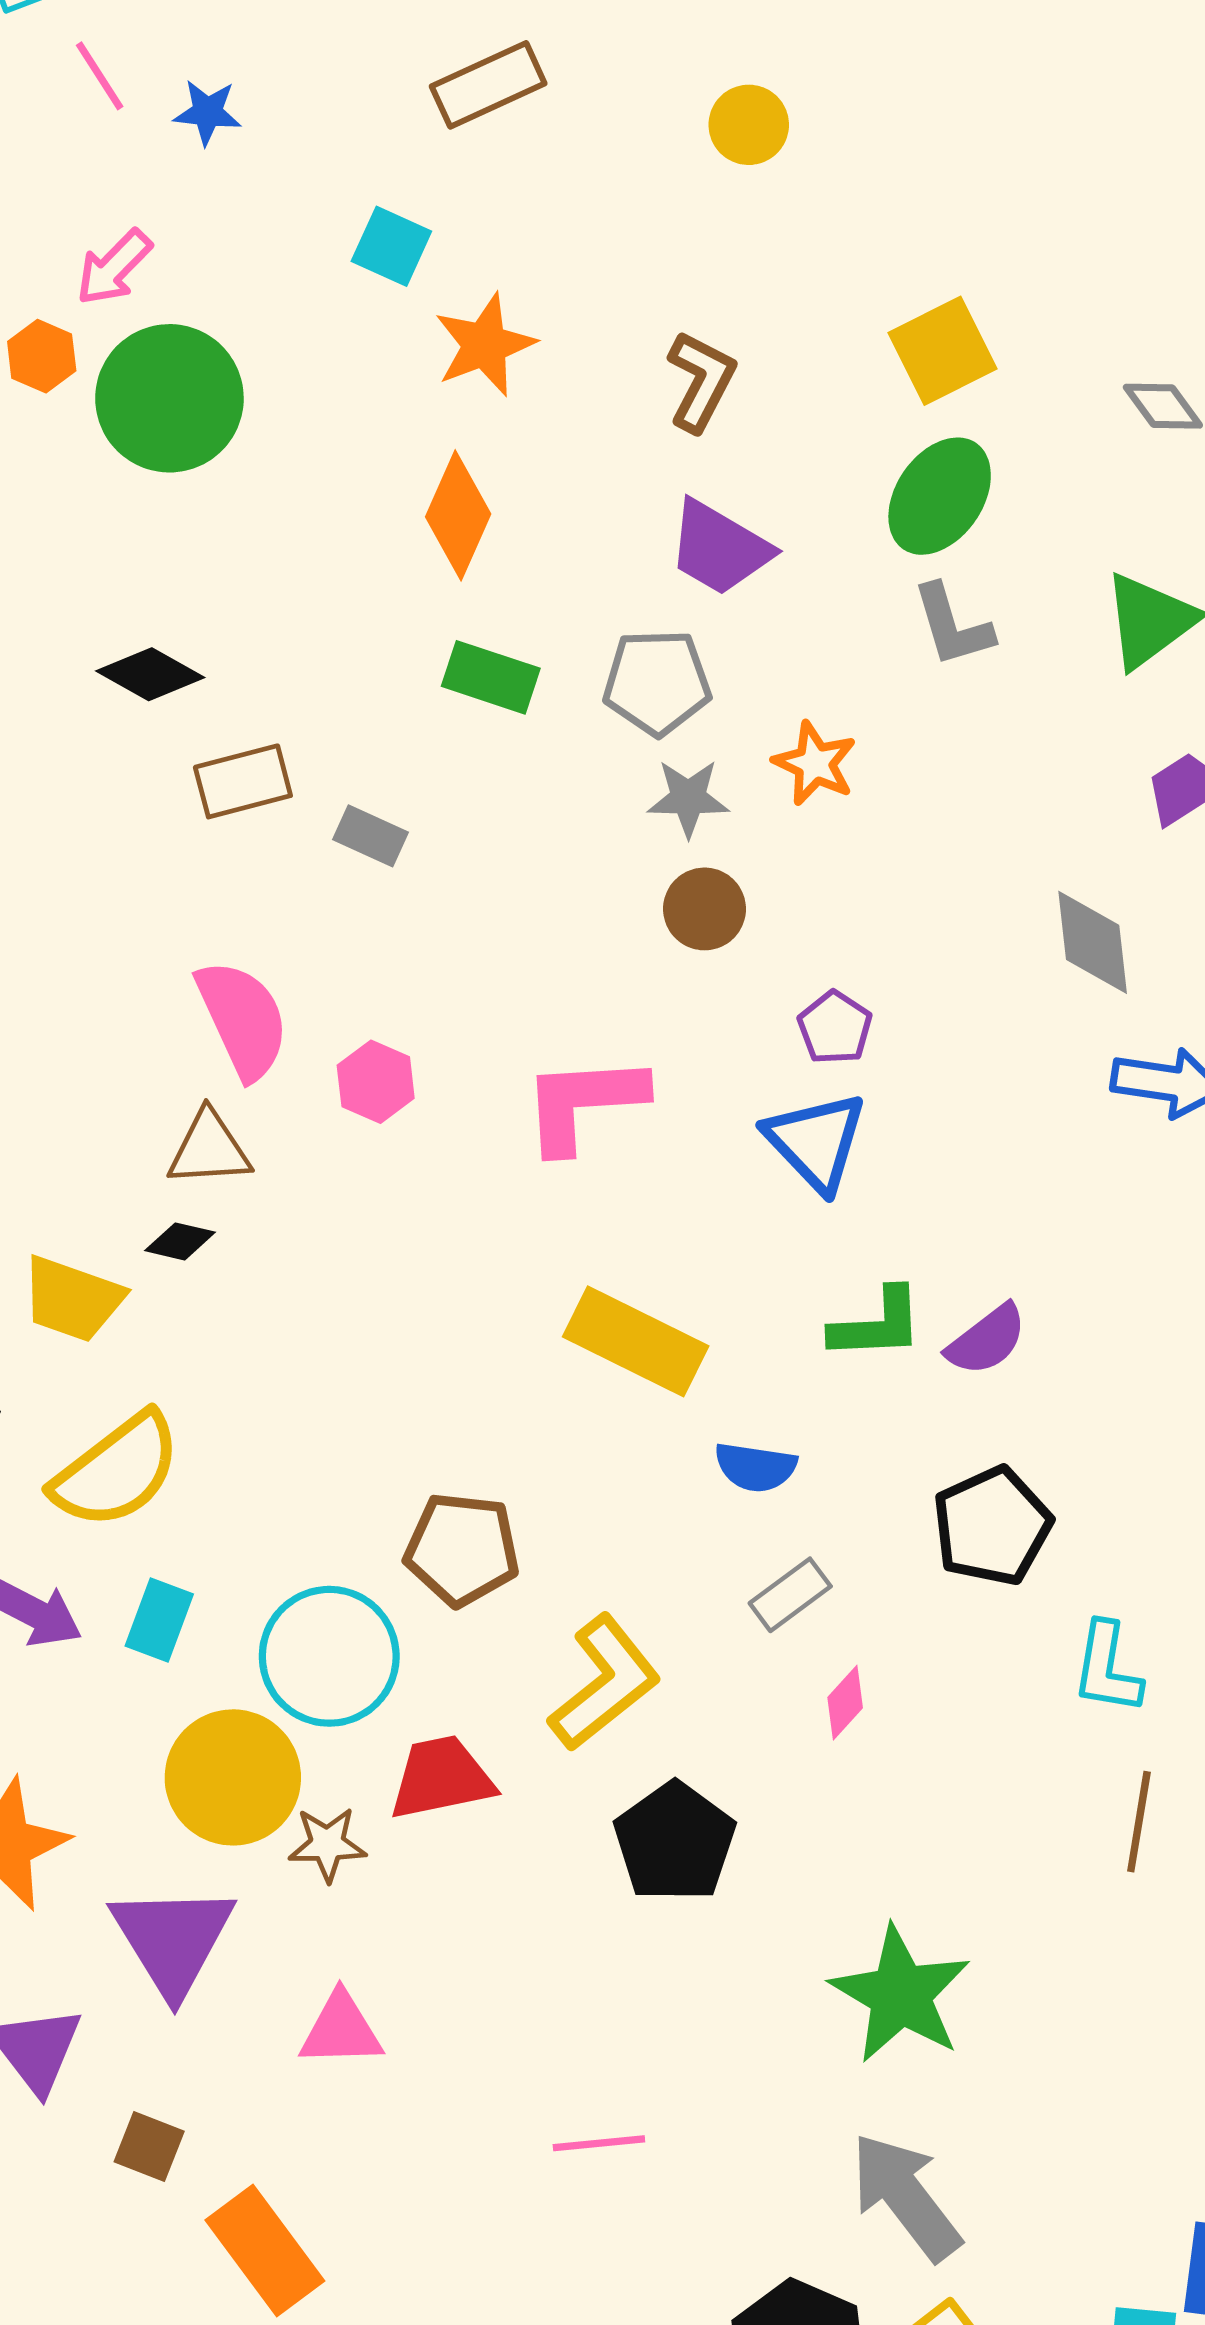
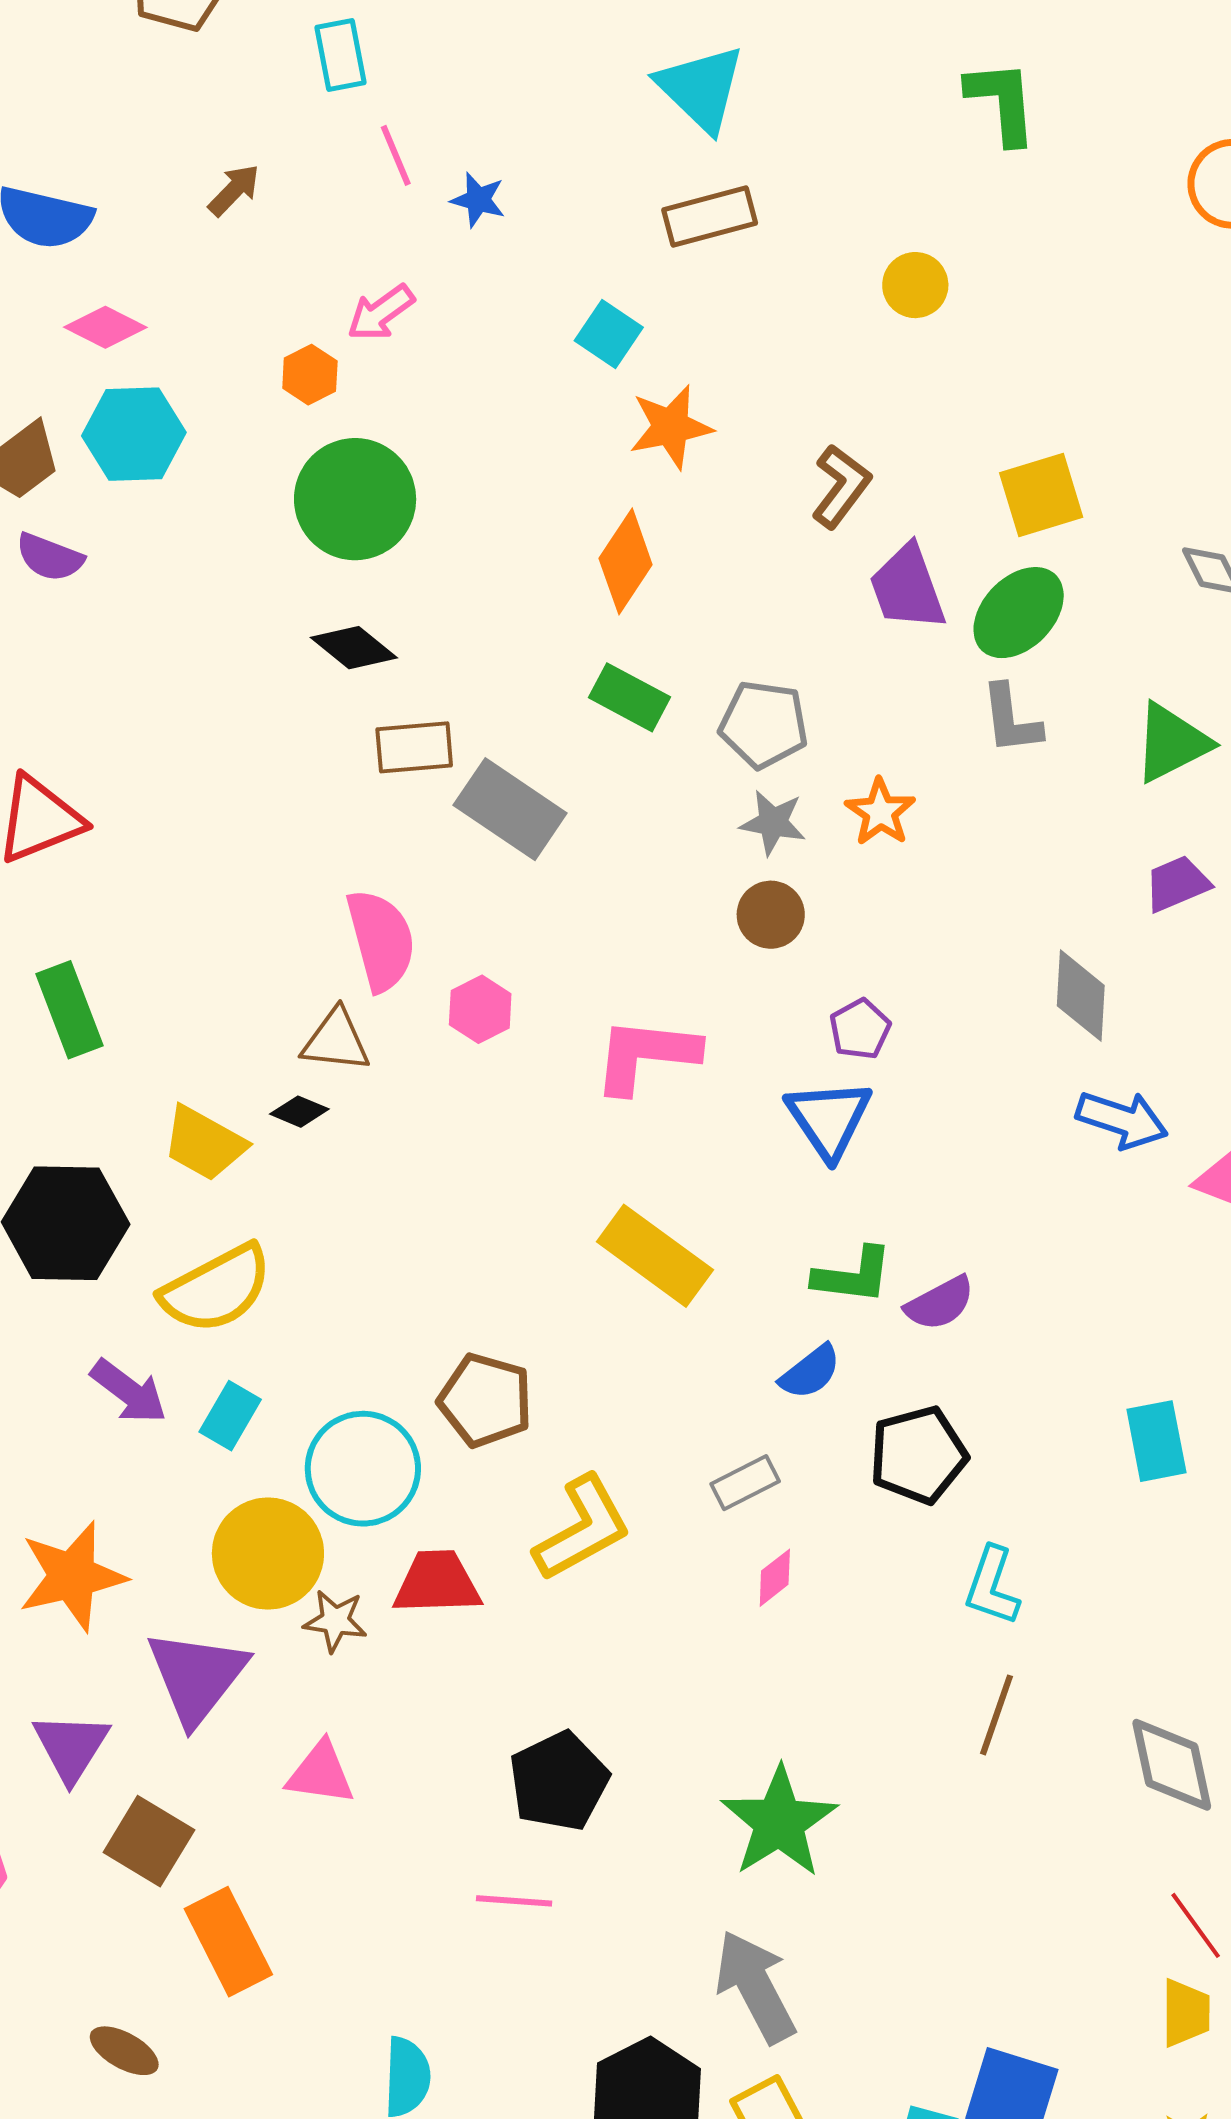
green circle: (169, 398) -> (355, 499), moved
purple trapezoid: (719, 548) -> (907, 588), moved, turned 30
gray rectangle: (371, 836) -> (510, 809), size x1.8
blue semicircle: (756, 1467) -> (810, 1372), moved, turned -56
black pentagon: (675, 1842) -> (559, 1781), moved
brown square: (149, 2146) -> (149, 1841), size x1.5

